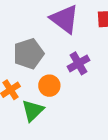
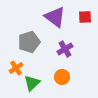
orange circle: (49, 86) -> (62, 77), moved

